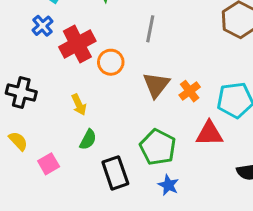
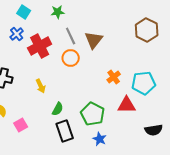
gray line: (150, 29) -> (71, 36), moved, turned -36
orange circle: (111, 62) -> (71, 58), moved
brown triangle: (156, 85) -> (94, 40), moved
green semicircle: (88, 140) -> (58, 109), moved

